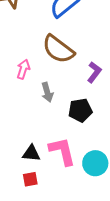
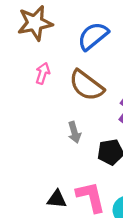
pink arrow: (23, 69) -> (43, 73), moved

